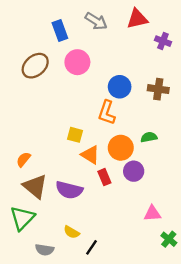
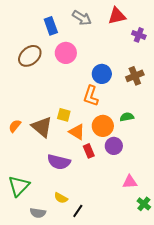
brown cross: (158, 89) -> (135, 76), turned -30
orange semicircle: (23, 159) -> (15, 126), moved
brown triangle: (35, 186) -> (42, 127), moved

